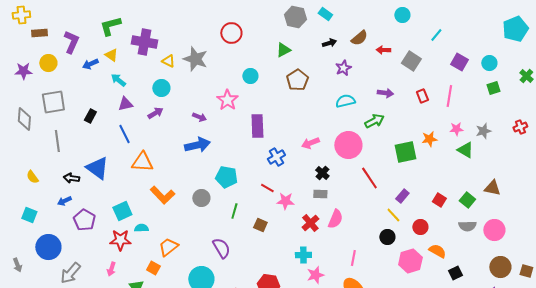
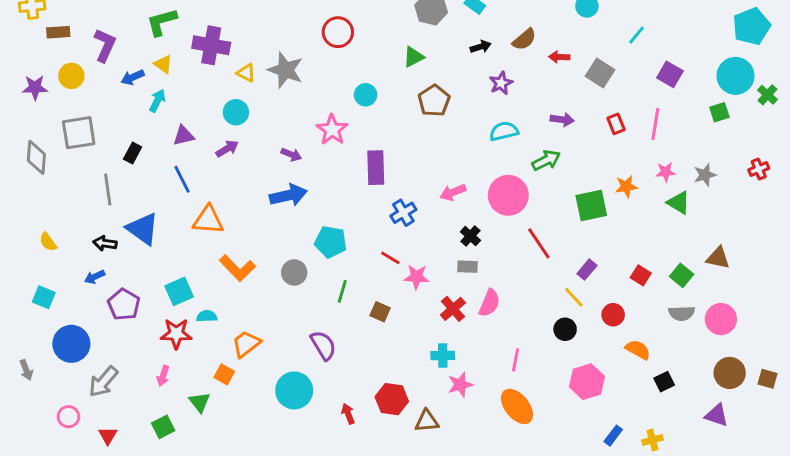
cyan circle: (489, 63) -> (735, 76), moved, size x1.6
cyan arrow: (118, 80) -> (157, 101), moved, turned 77
gray line: (57, 141) -> (108, 189), moved
pink hexagon: (410, 261) -> (587, 382), moved

